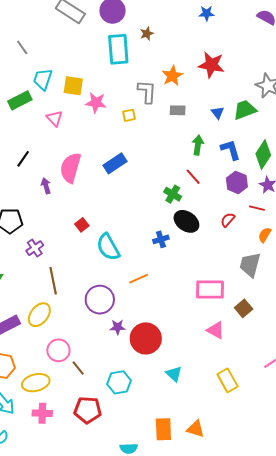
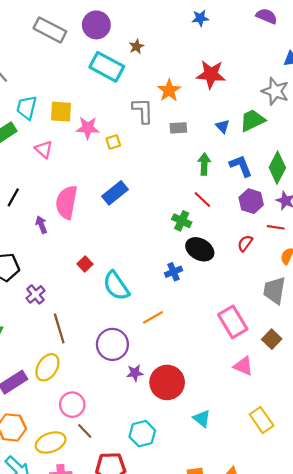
cyan rectangle: (118, 49) -> (107, 67), turned -52
yellow square: (129, 115) -> (113, 142), moved
pink rectangle: (210, 290) -> (233, 322), turned 64
brown line: (78, 368) -> (85, 431), moved

